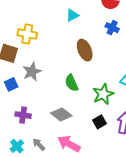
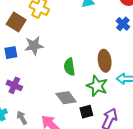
brown ellipse: (85, 50) -> (105, 61), moved
green star: (103, 94) -> (97, 86), turned 30
gray diamond: (61, 114) -> (66, 98), moved

